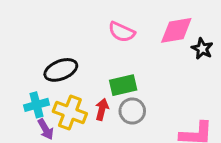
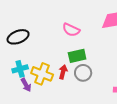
pink semicircle: (122, 32) -> (71, 30), moved
black ellipse: (61, 70) -> (18, 37), moved

